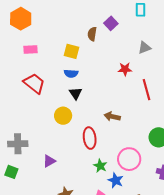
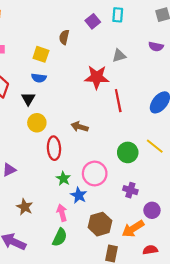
purple square: (111, 23) -> (93, 21), moved
red star: (125, 69) -> (97, 77), size x1.6
black triangle: (76, 93) -> (28, 99), moved
yellow circle: (63, 116) -> (37, 123), moved

